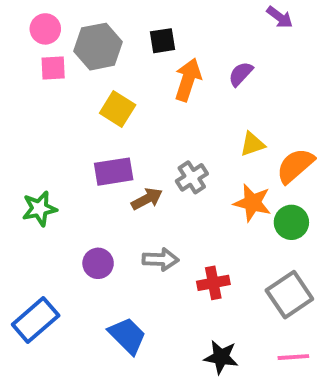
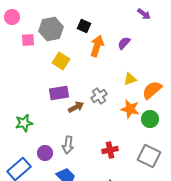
pink circle: (45, 29) -> (12, 17), moved
black square: (163, 41) -> (84, 26), turned 32
green star: (39, 209) -> (24, 123), moved
gray arrow: (161, 259) -> (68, 145), moved, turned 96
purple circle: (98, 263) -> (45, 153), moved
gray square: (289, 295) -> (149, 156), turned -30

